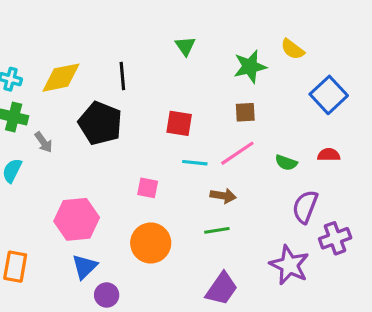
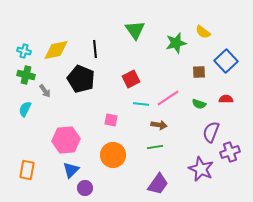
green triangle: (185, 46) -> (135, 30), size x1.5
brown square: (245, 112) -> (199, 72), moved
red square: (179, 123) -> (131, 79), turned -36

